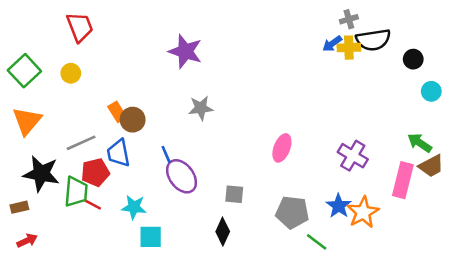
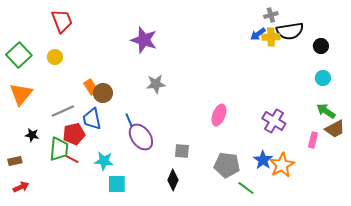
cyan circle: (431, 91) -> (323, 78), moved
black star: (41, 174) -> (32, 135), size x0.5
pink rectangle: (403, 180) -> (313, 140), size x0.6

